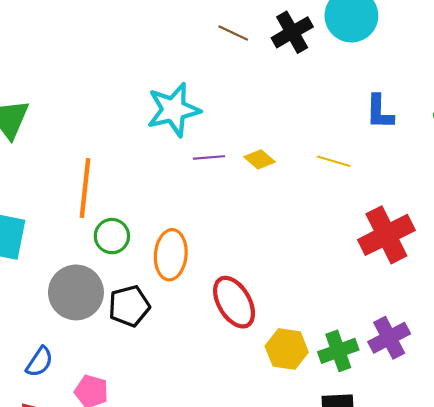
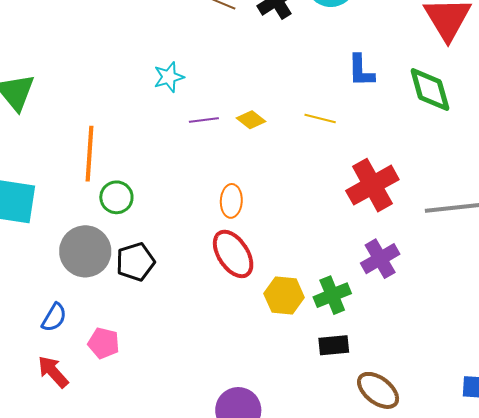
cyan star: (174, 110) -> (169, 77), size x0.6
orange ellipse: (171, 255) -> (231, 201), moved, size x0.7
purple cross: (389, 338) -> (380, 259), moved

